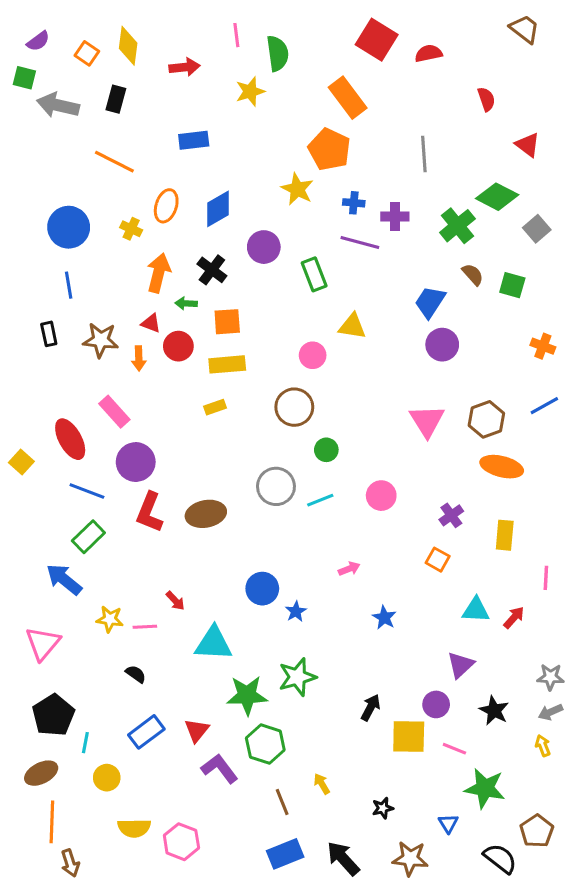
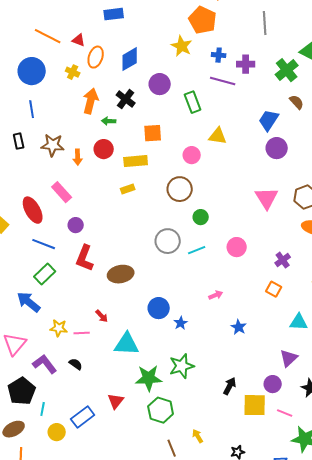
orange line: (114, 162) -> (48, 36), moved
orange square: (227, 322) -> (153, 133), moved
red triangle: (151, 323) -> (79, 40), moved
purple circle: (136, 462) -> (76, 225), size x0.6
brown ellipse: (206, 514) -> (121, 274), moved
blue rectangle: (146, 732) -> (83, 417), moved
purple L-shape: (220, 768) -> (45, 364), moved

